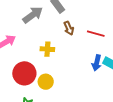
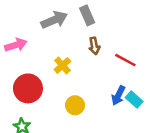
yellow cross: (47, 49) -> (62, 65), turned 32
yellow circle: (46, 82) -> (75, 105), moved

